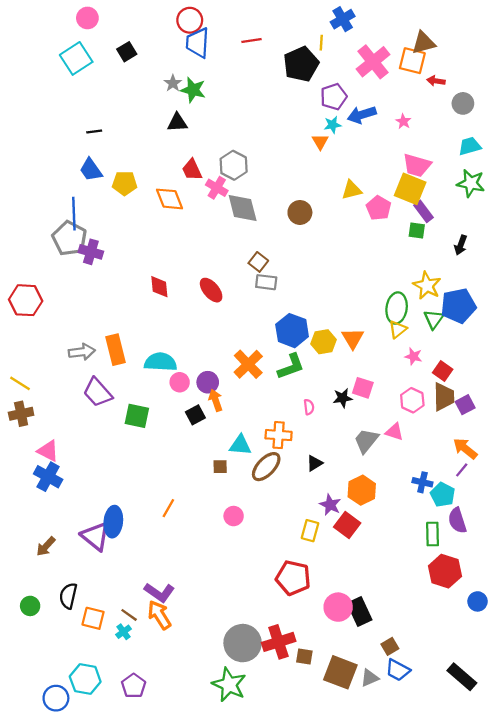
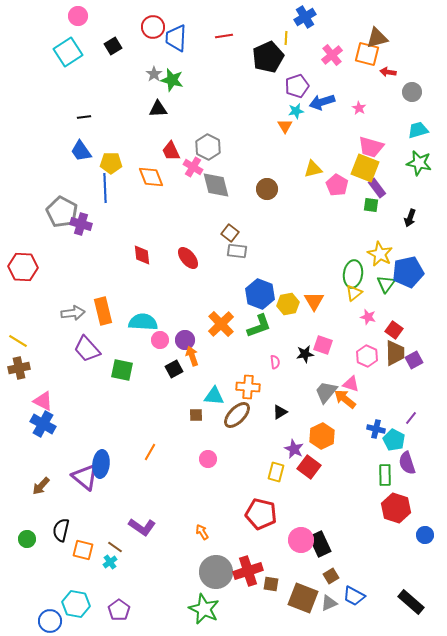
red circle: (190, 20) -> (153, 27), moved
pink cross: (373, 62) -> (332, 55), size x0.7
blue line: (74, 214) -> (105, 188), moved
orange arrow: (465, 449) -> (345, 399), moved
orange arrow: (159, 615) -> (202, 532), moved, size x0.6
brown square: (390, 646) -> (331, 576), moved

